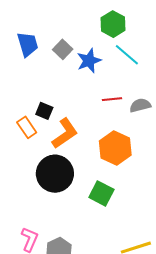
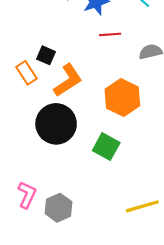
red line: (112, 99) -> (110, 34), moved

